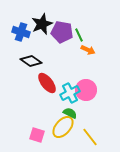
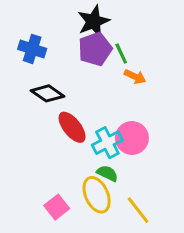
black star: (42, 24) -> (94, 21), moved
purple pentagon: (62, 32) -> (95, 49), turned -30
yellow ellipse: (63, 127) -> (97, 195), turned -65
pink square: (37, 135) -> (57, 207), turned 35

